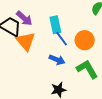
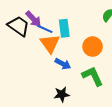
blue line: (62, 39) -> (45, 29), moved, turned -35
orange triangle: (26, 41) -> (50, 44), moved

